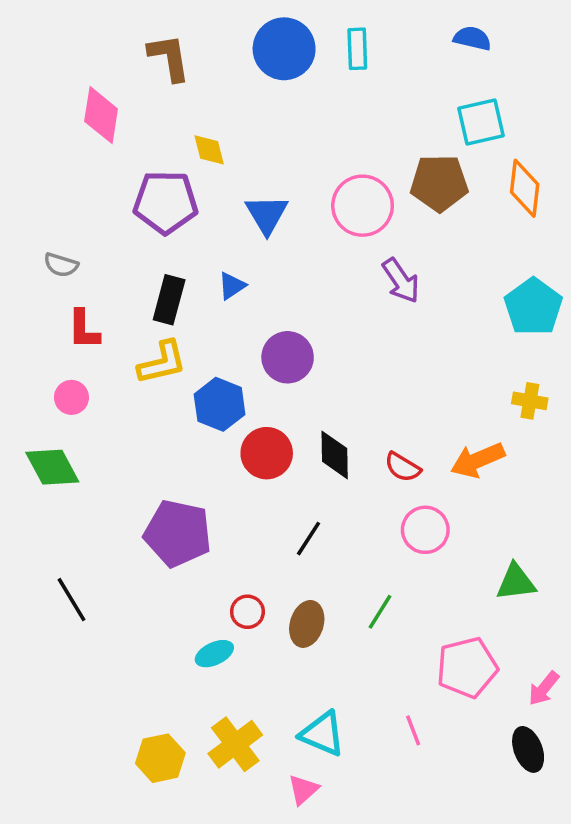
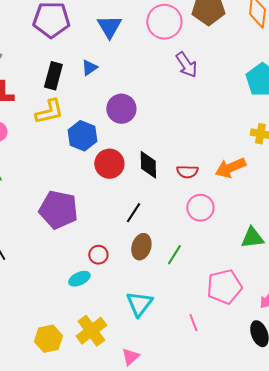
red semicircle: (403, 467) -> (187, 172), turned -30
brown ellipse: (307, 624) -> (141, 247), moved
cyan triangle: (322, 734) -> (139, 304), moved, turned 44

